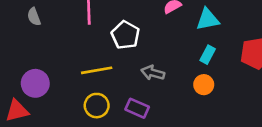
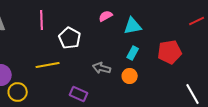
gray arrow: (153, 73) -> (102, 68), moved
yellow circle: (97, 106) -> (18, 92), moved

